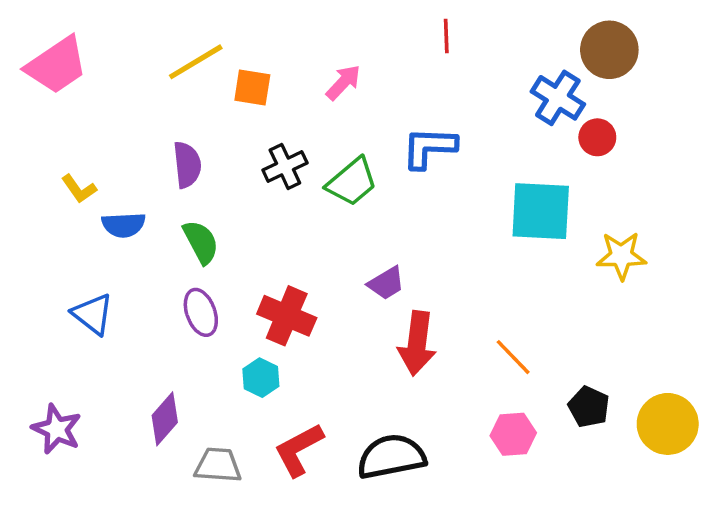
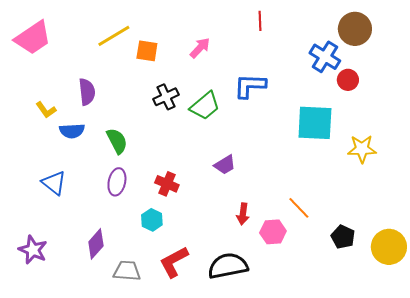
purple semicircle: (187, 165) -> (87, 92), moved
purple ellipse: (201, 312) -> (117, 182), turned 32
red cross: (287, 316) -> (167, 184), size x0.7
red arrow: (417, 343) -> (243, 214), moved, size x0.6
pink hexagon: (513, 434) -> (273, 232), moved

